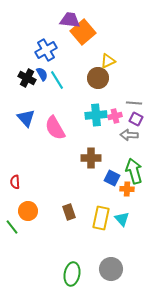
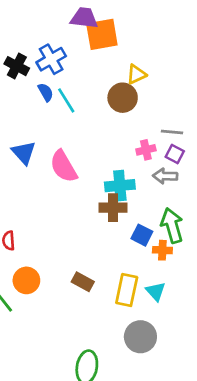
orange square: (83, 32) -> (102, 34), turned 30
black cross: (27, 78) -> (17, 66), moved
cyan cross: (96, 115) -> (120, 186), moved
brown rectangle: (69, 212) -> (83, 282), turned -42
gray circle: (111, 269) -> (140, 337), moved

